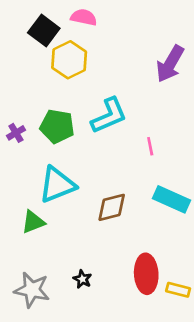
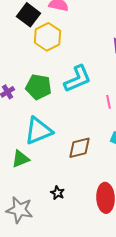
black star: (82, 279) -> (58, 193), moved

